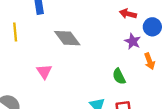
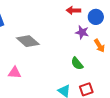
pink triangle: (44, 72) -> (15, 73), turned -40

